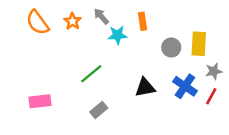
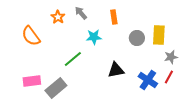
orange semicircle: (37, 23) -> (31, 36), moved
cyan star: (117, 35) -> (94, 37), moved
blue cross: (185, 86) -> (148, 80), moved
gray rectangle: (99, 110) -> (56, 88), moved, size x1.5

